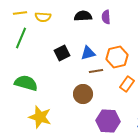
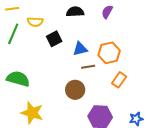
yellow semicircle: (43, 17) -> (35, 22), moved
purple semicircle: (106, 17) -> (107, 12), moved, turned 32
black square: (62, 53) -> (54, 39), moved

